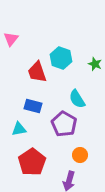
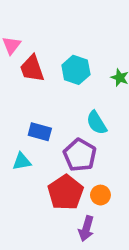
red trapezoid: (37, 72) -> (32, 69), moved
red pentagon: (32, 162) -> (66, 192), moved

